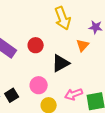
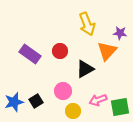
orange triangle: (83, 45) -> (107, 51), size x1.5

